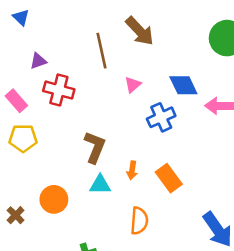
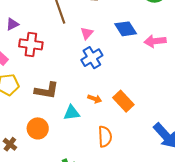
blue cross: (161, 117) -> (92, 58), moved
brown L-shape: (95, 147) -> (47, 91), moved, turned 85
orange arrow: (132, 170) -> (95, 99), turned -72

